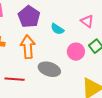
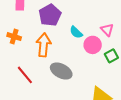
pink circle: (76, 52) -> (93, 45), moved
red line: (15, 79) -> (25, 75), turned 36

